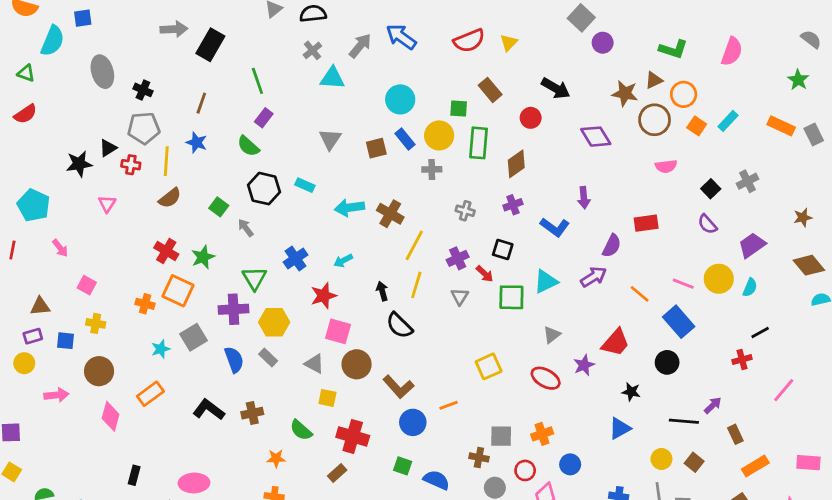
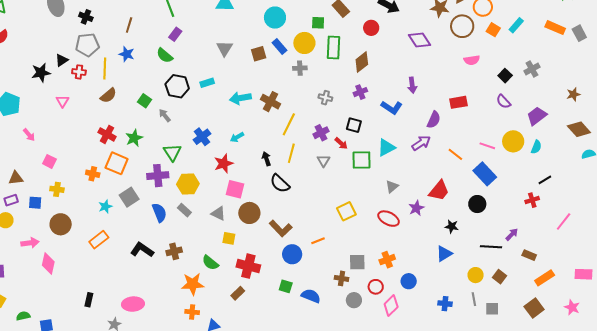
cyan rectangle: (305, 185) -> (207, 83), turned -40
pink diamond: (111, 416) -> (48, 264), moved
brown rectangle: (735, 434) -> (529, 255), turned -40
orange star: (276, 458) -> (193, 284), size x1.6

